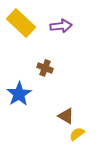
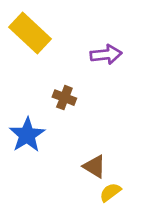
purple arrow: (61, 26) -> (106, 55), moved

